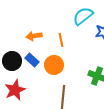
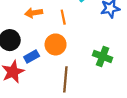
blue rectangle: (32, 60) -> (32, 56), moved, turned -72

